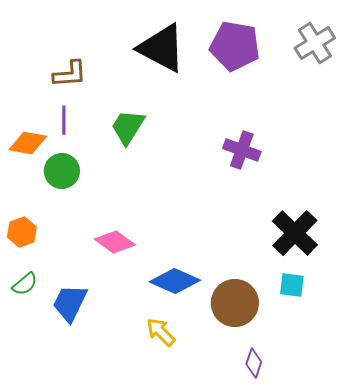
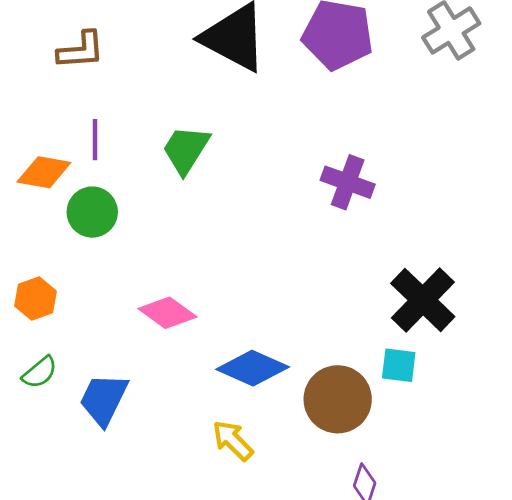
brown L-shape: (70, 74) -> (81, 50), moved
cyan square: (292, 285) -> (399, 365), moved

